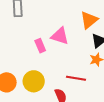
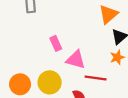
pink triangle: (60, 36) -> (76, 60), moved

